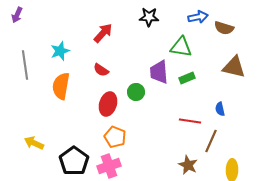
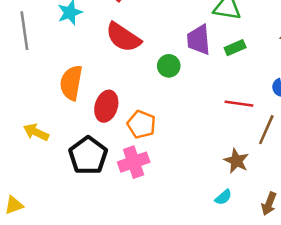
red semicircle: (101, 70) -> (123, 37), size x1.8
orange semicircle: (61, 86) -> (71, 83), moved
red ellipse: (108, 104) -> (106, 106), moved

